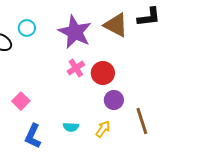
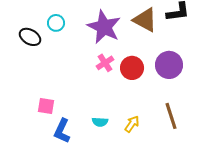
purple circle: (114, 100) -> (169, 65), moved, size x1.4
pink square: (21, 101) -> (46, 106), moved, turned -36

